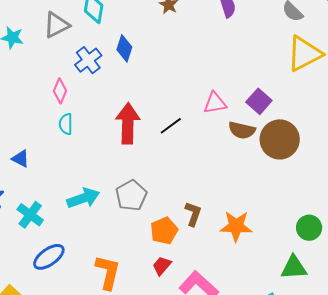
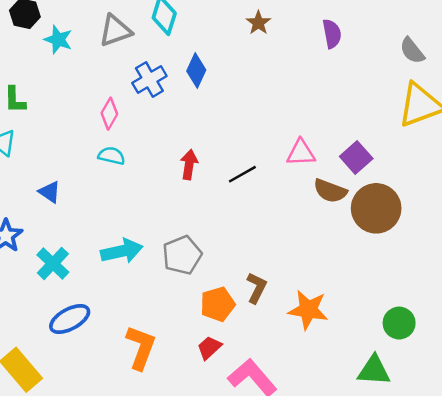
red arrow: (128, 123) -> (189, 165), size x0.6
cyan semicircle: (66, 124) -> (111, 156), turned 95

